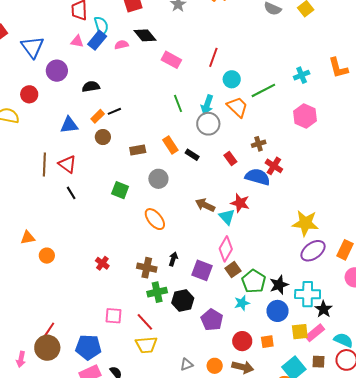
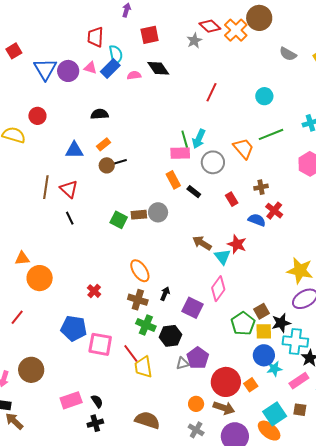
red line: (213, 57) -> (211, 92), moved
pink rectangle: (171, 60) -> (180, 153), moved, turned -36
purple circle: (57, 71) -> (68, 71), moved
cyan circle: (232, 79) -> (264, 96), moved
cyan arrow: (207, 105) -> (199, 139), moved
black line: (114, 111) -> (120, 162), moved
brown rectangle: (138, 150) -> (139, 215), moved
blue semicircle: (258, 177) -> (257, 220), size x0.7
orange ellipse: (155, 219) -> (140, 271), moved
orange circle: (47, 256) -> (40, 278), size x1.6
brown square: (233, 270) -> (261, 311), moved
black star: (279, 285) -> (281, 323), moved
green cross: (157, 292) -> (146, 325), turned 30
cyan star: (242, 303) -> (274, 369), moved
pink square: (113, 316) -> (100, 344), size x1.4
red line: (49, 330) -> (17, 317), moved
yellow square: (300, 332) -> (264, 331), moved
red circle: (242, 341) -> (226, 382), size x1.5
orange square: (267, 342) -> (251, 385), turned -32
yellow trapezoid: (146, 345) -> (143, 367), moved, turned 80
blue pentagon: (88, 347) -> (74, 328), moved
gray triangle: (187, 364) -> (183, 363), moved

